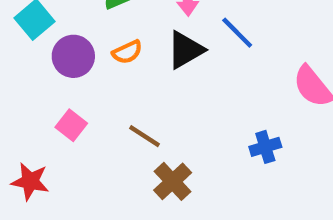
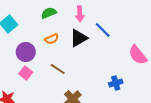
purple circle: (73, 56) -> (26, 52), moved
brown line: (145, 136) -> (58, 69), moved

